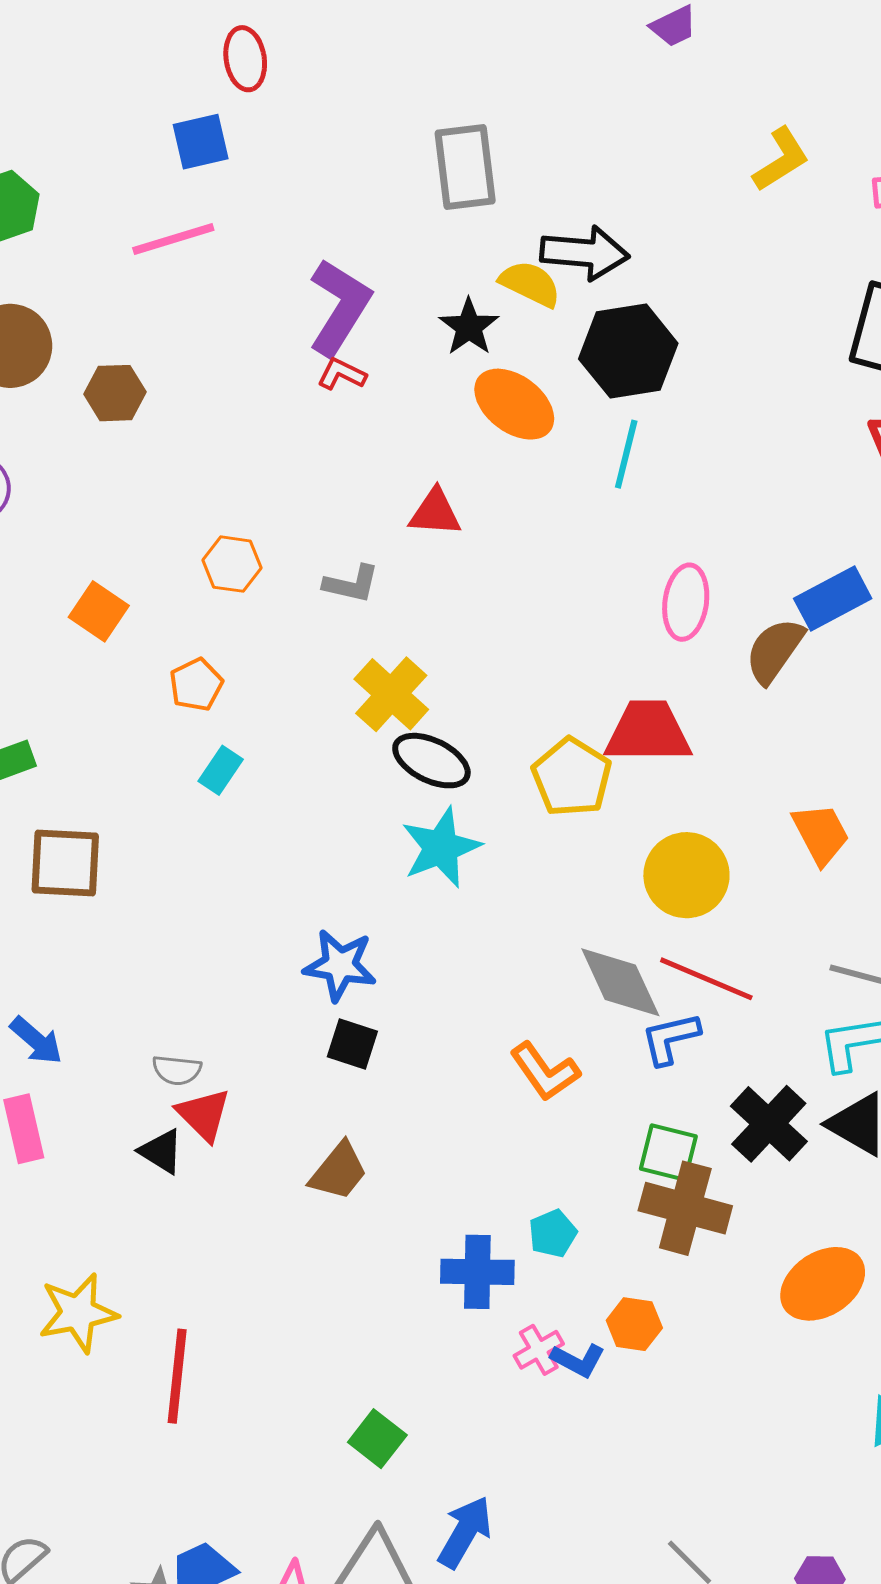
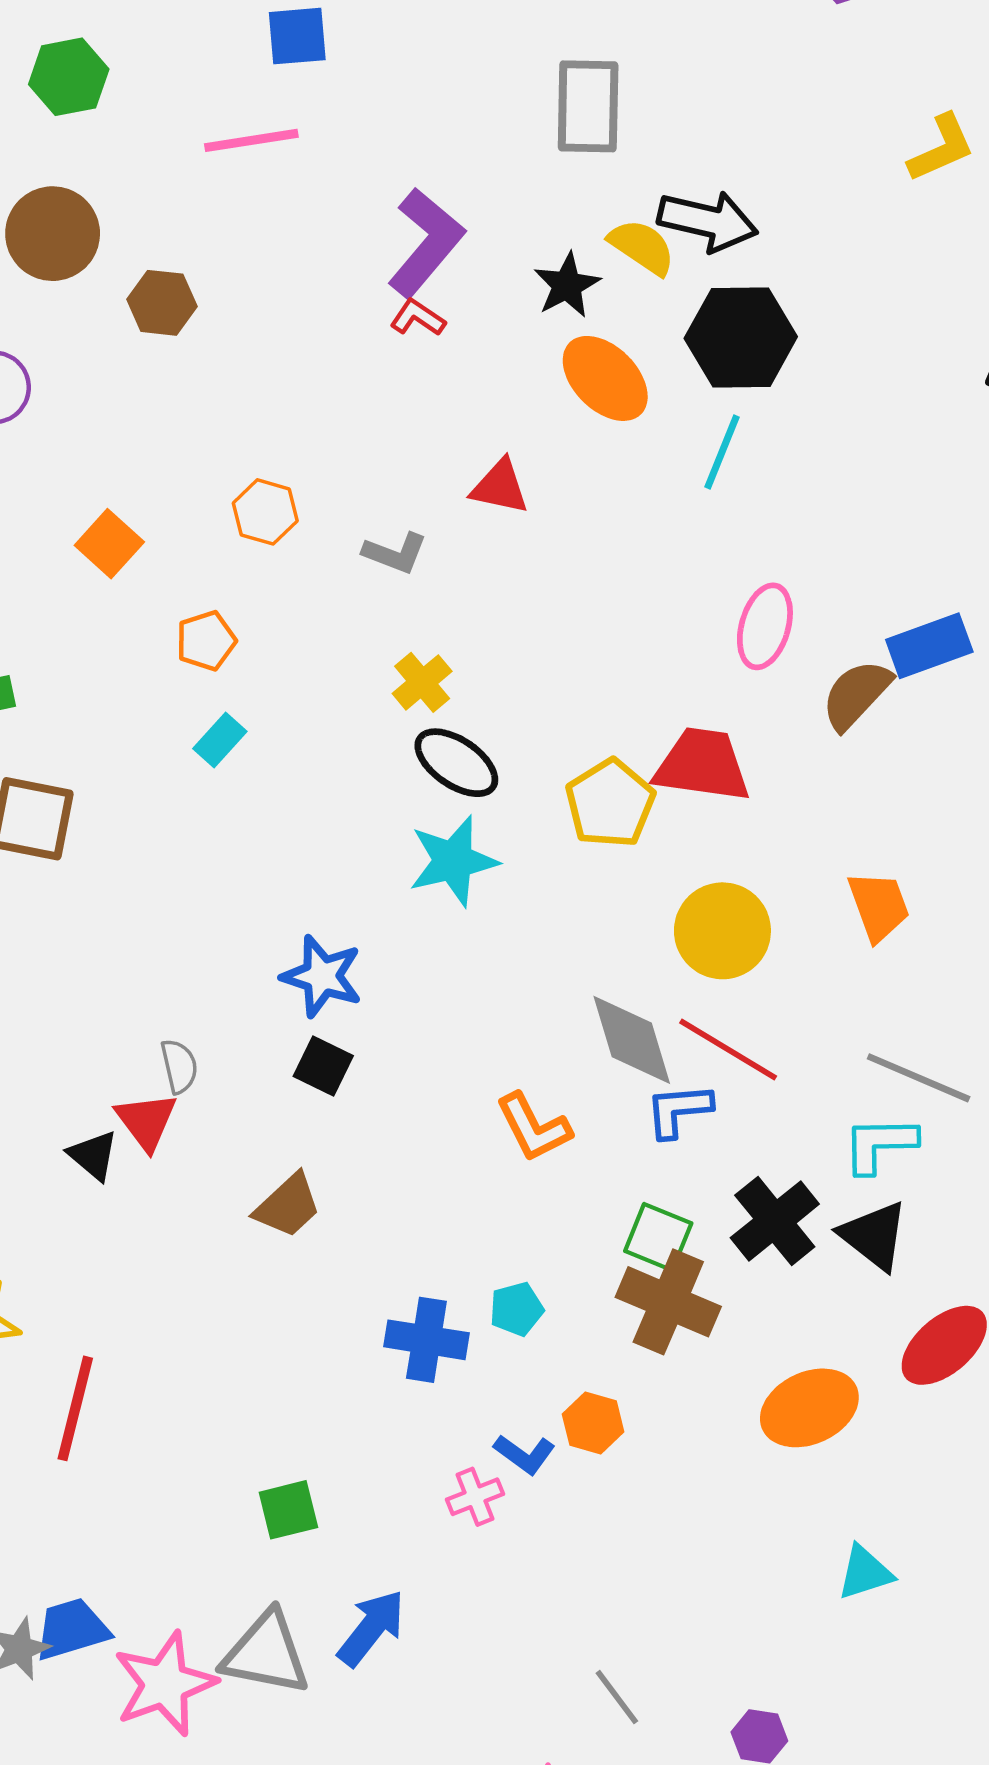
yellow cross: (391, 694) -> (422, 682), size x0.7
gray semicircle: (177, 1070) -> (179, 1066), moved, turned -117
pink cross: (539, 1350) -> (475, 1497), moved
green square: (377, 1439) -> (288, 1510), turned 30

